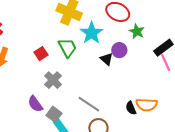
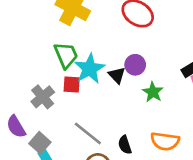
green star: (137, 31) -> (153, 92), moved
cyan star: (92, 33) -> (90, 69), moved
red square: (41, 54) -> (72, 84), moved, turned 32
black semicircle: (131, 108) -> (125, 145), moved

